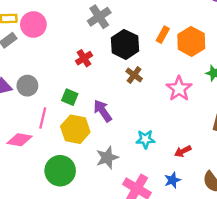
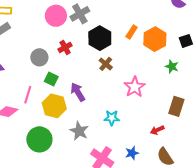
pink circle: (33, 24) -> (56, 16), moved
gray circle: (27, 86) -> (39, 57), moved
pink star: (179, 89) -> (135, 87), moved
red arrow: (183, 151) -> (157, 130), moved
gray star: (107, 158) -> (79, 131), turned -30

